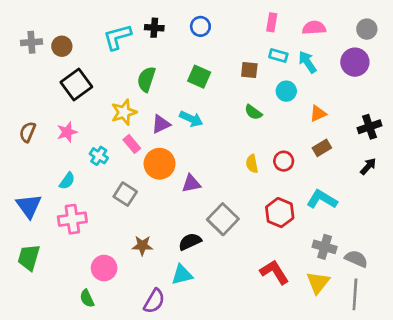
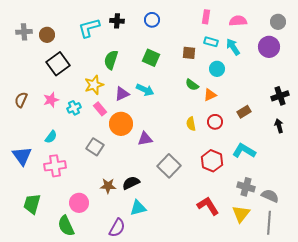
orange triangle: (318, 114) -> (210, 95), moved
cyan cross: (99, 156) -> (74, 108), moved, turned 32
black arrow: (368, 166) -> (279, 126), turned -56
black semicircle: (190, 242) -> (131, 183), moved
green trapezoid: (29, 257) -> (32, 204), moved
green semicircle: (87, 298) -> (66, 226), size x1.5

